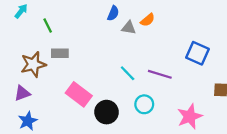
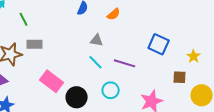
gray triangle: (129, 28) -> (97, 40), moved

